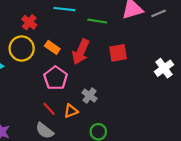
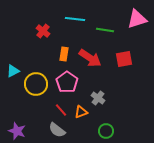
orange rectangle: (52, 47) -> (64, 54), turned 64
yellow circle: (22, 48) -> (36, 84), moved
red arrow: (81, 52) -> (90, 58), turned -80

